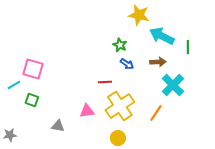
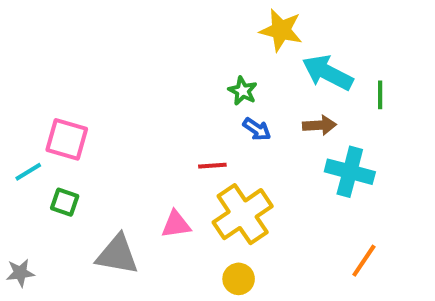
cyan cross: (173, 85) -> (350, 172), turned -30
orange line: (156, 113) -> (364, 261), moved
gray triangle: (58, 126) -> (117, 255), size x1.6

